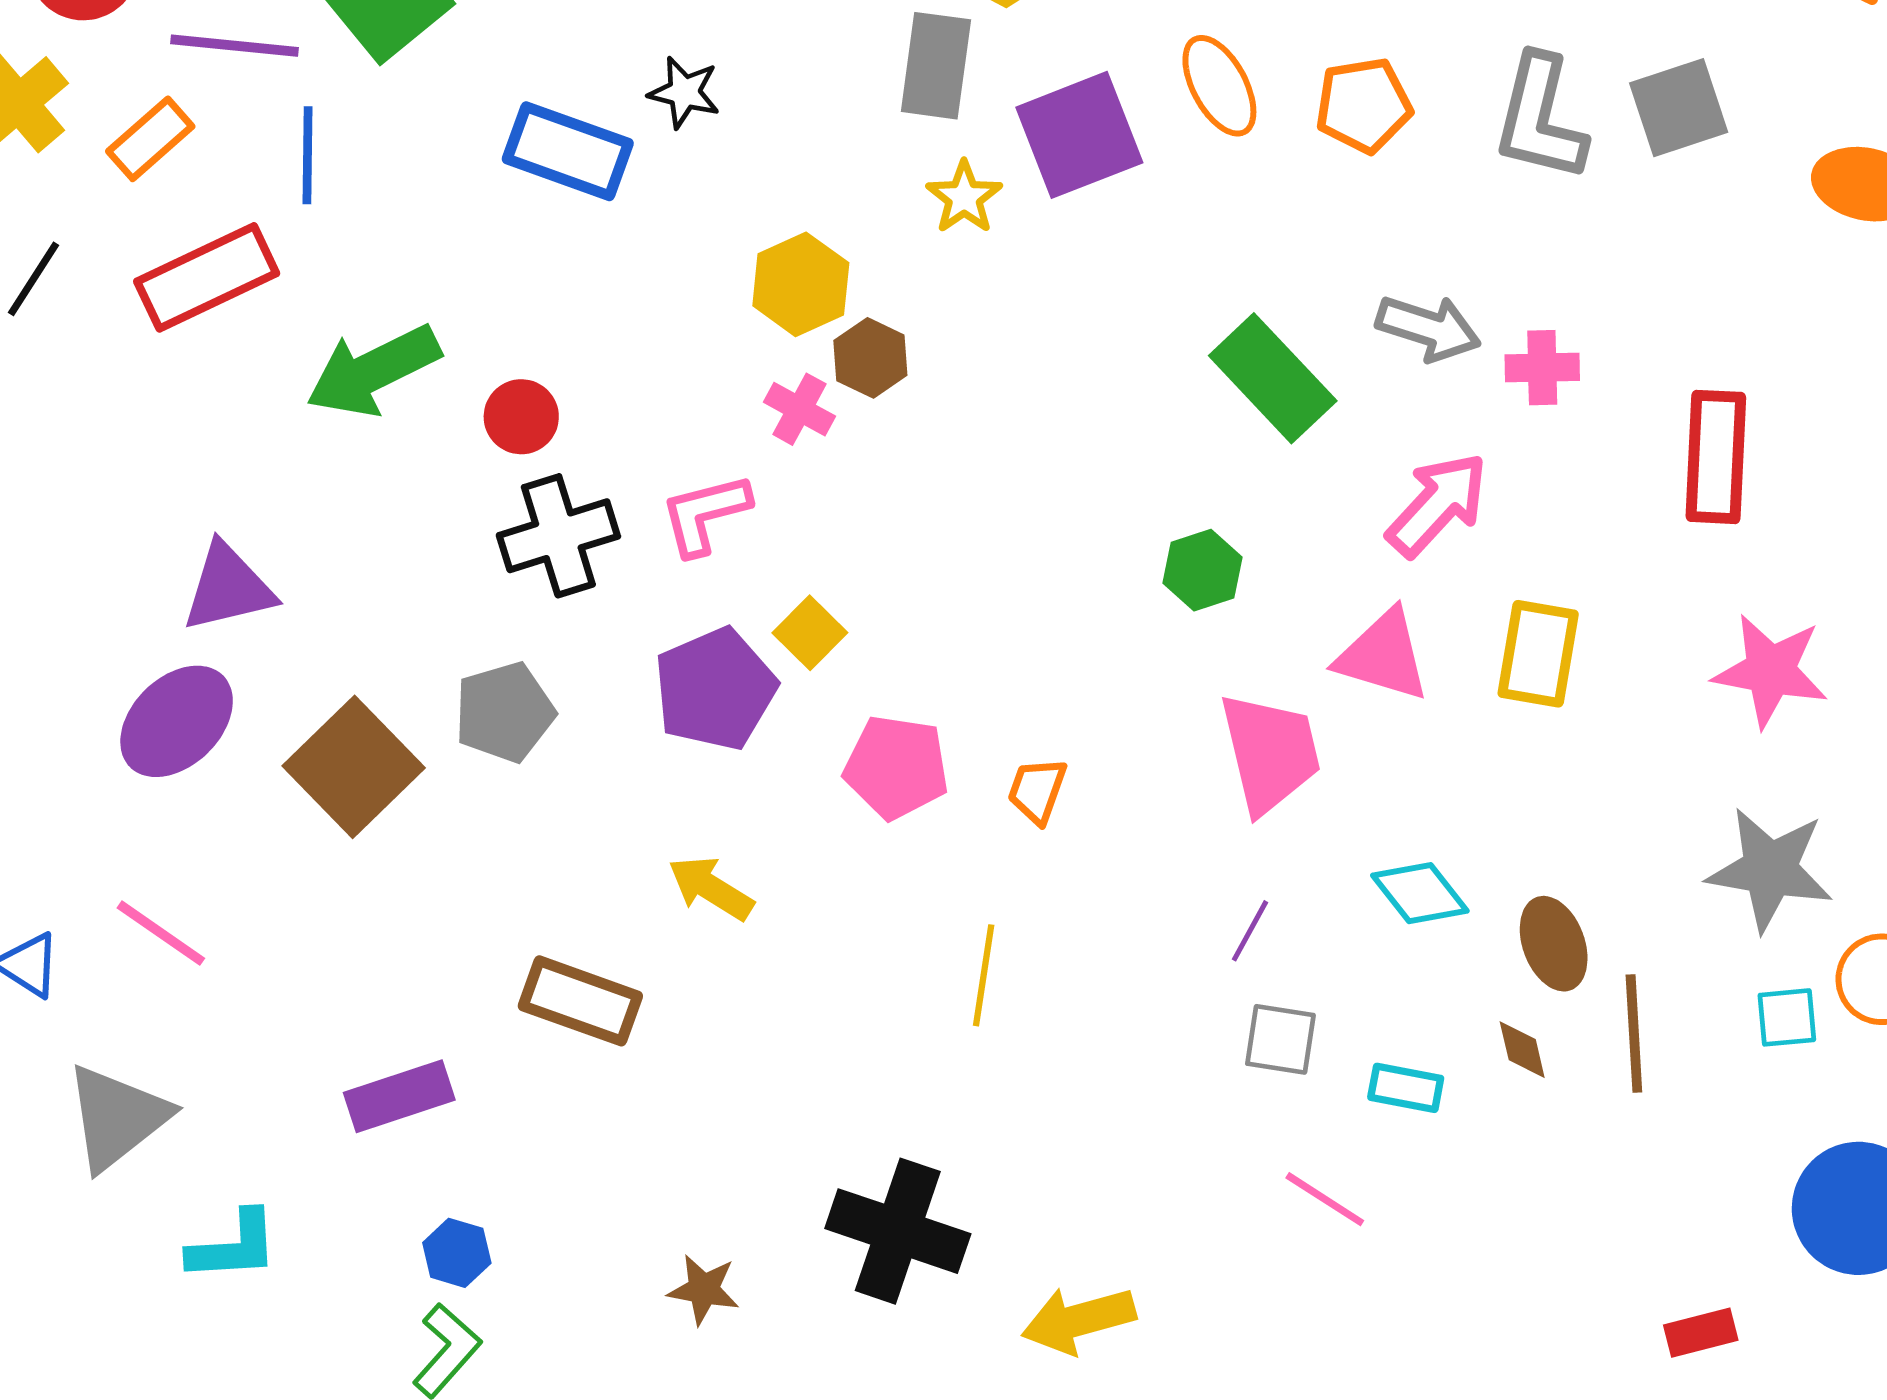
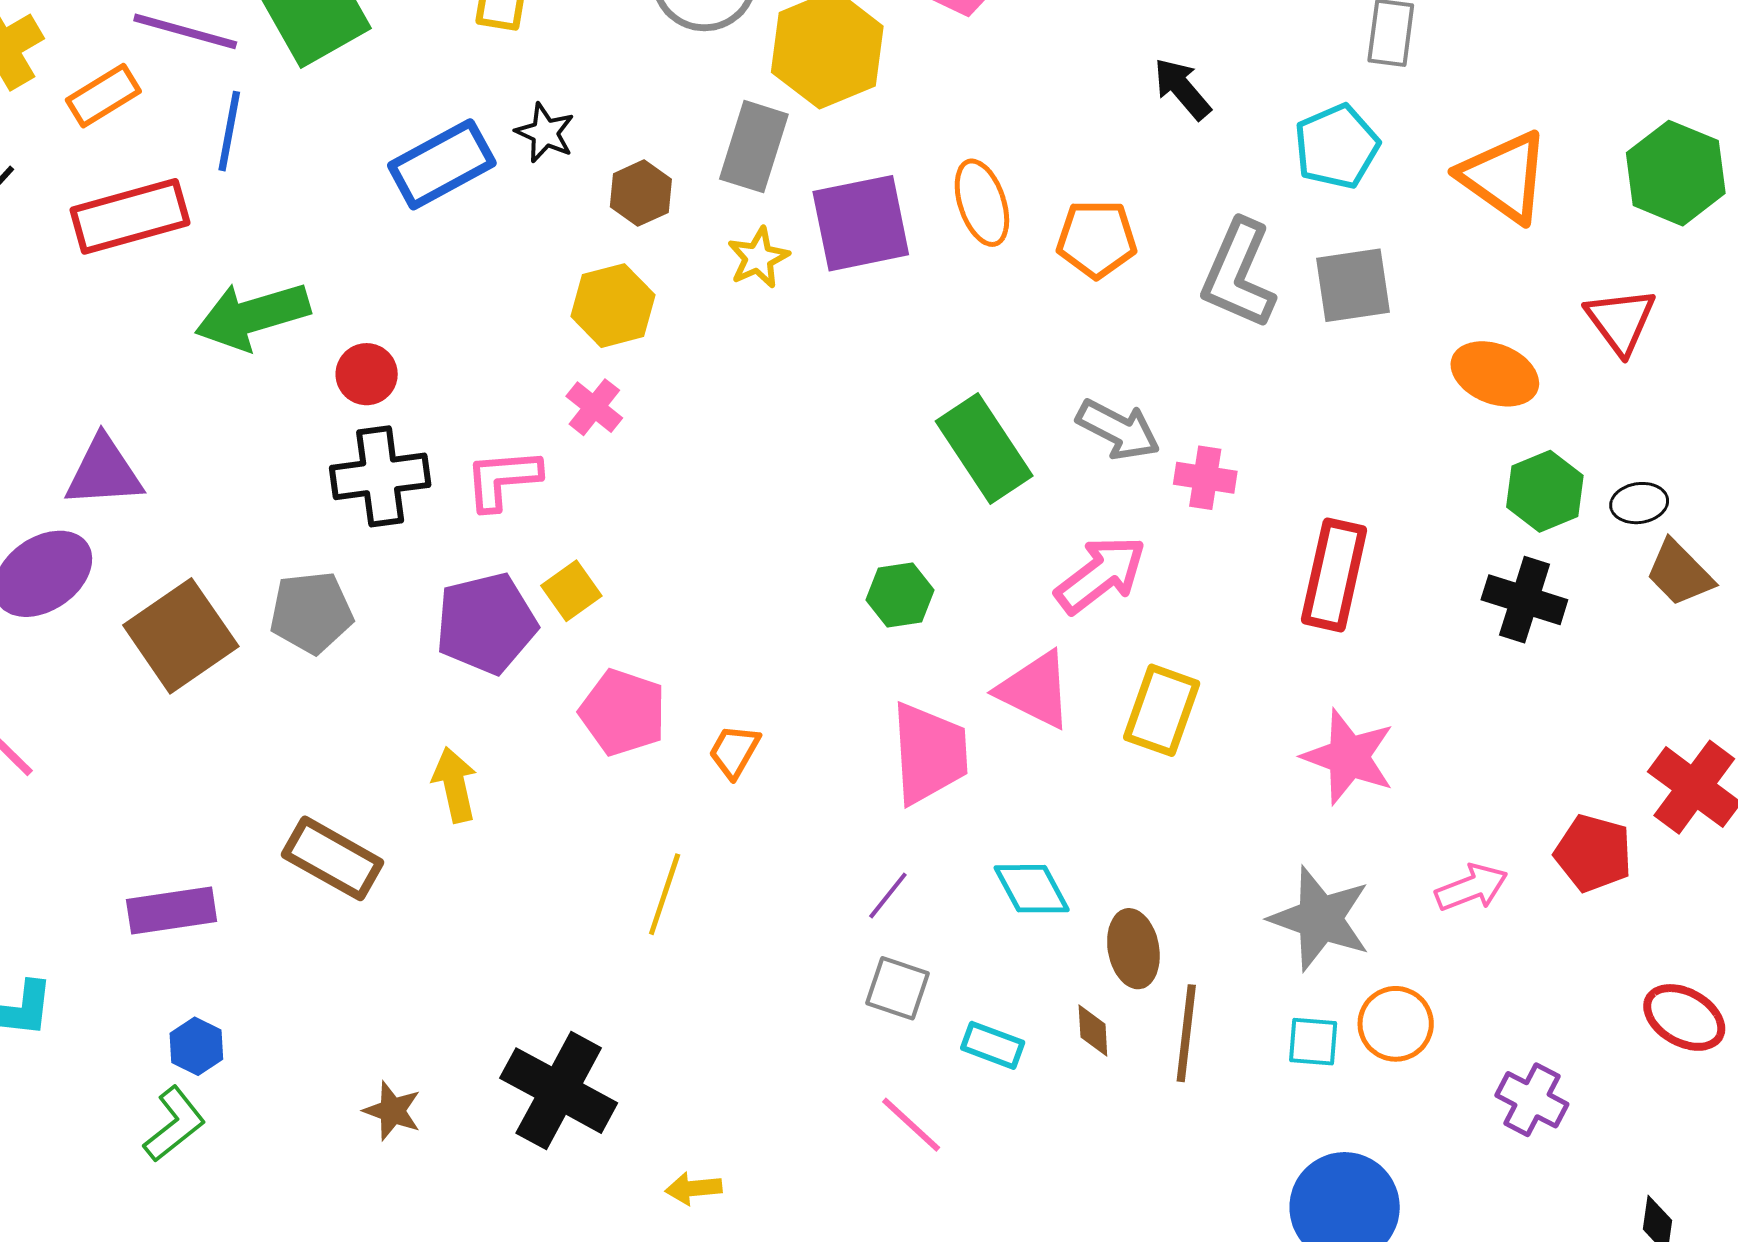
blue rectangle: (568, 151) -> (442, 164), turned -58
brown hexagon: (870, 358) -> (641, 193), moved
yellow arrow: (711, 888) -> (455, 785), turned 36
yellow arrow: (1079, 1320) -> (694, 1188), size x0.6

